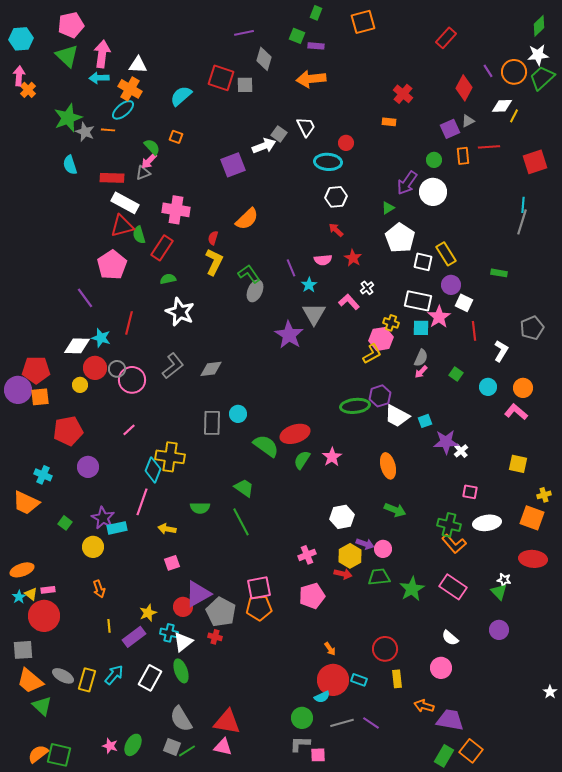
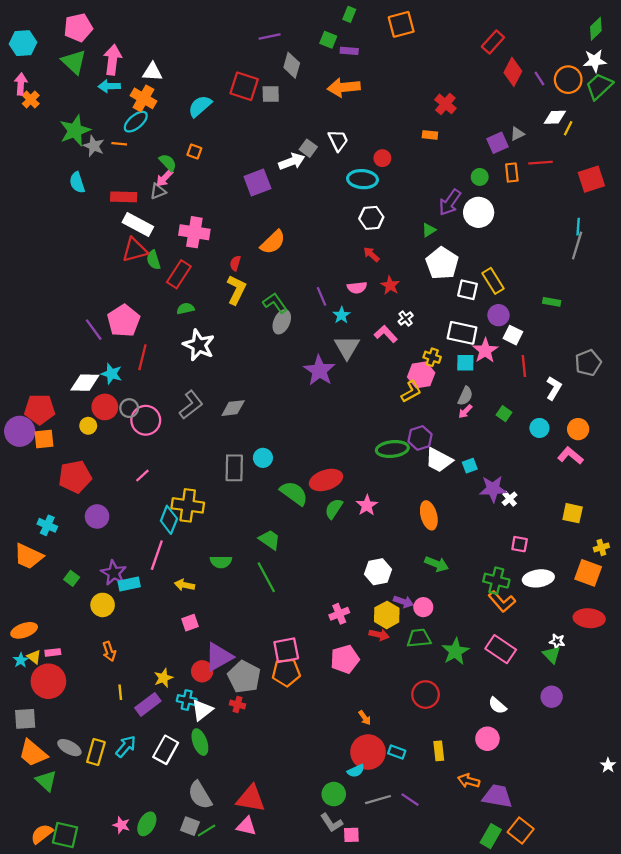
red diamond: (464, 88) -> (513, 72), moved
pink pentagon: (112, 265) -> (124, 321), moved
red circle: (385, 649) -> (426, 695), moved
gray L-shape: (300, 744) -> (332, 823), turned -125

